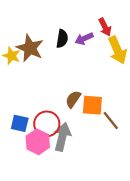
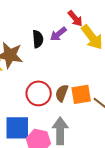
blue square: (20, 123) -> (17, 128), size x1.5
red circle: (47, 124) -> (39, 93), moved

